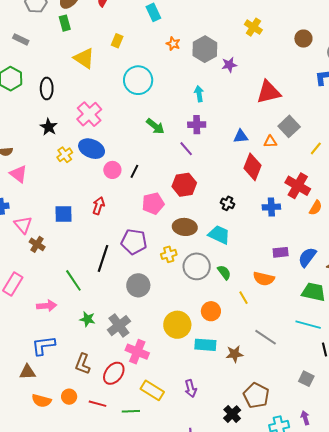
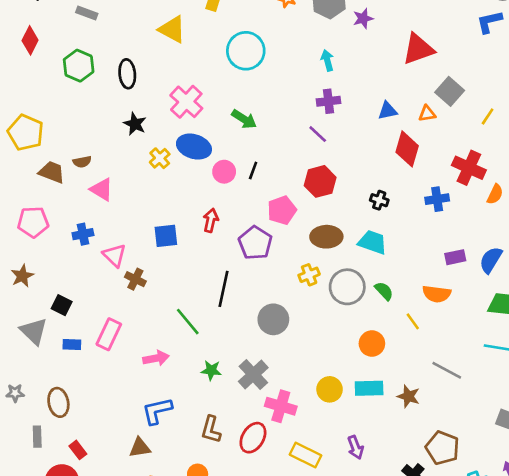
green arrow: (155, 126) -> (244, 119), moved
purple pentagon: (134, 242) -> (255, 243), moved, turned 30
yellow circle: (177, 325) -> (330, 389), moved, size x0.7
brown star: (235, 354) -> (408, 396), turned 30

